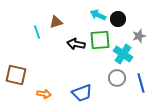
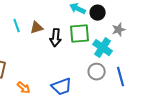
brown triangle: (56, 22) -> (37, 28), moved
black arrow: (76, 44) -> (56, 38), turned -96
orange arrow: (44, 94) -> (24, 88), turned 32

